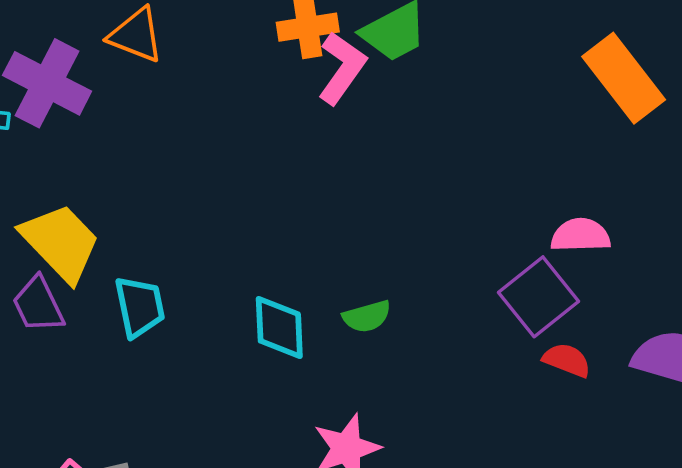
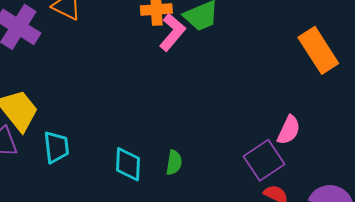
pink semicircle: (580, 235) -> (289, 130), turned 112
green semicircle: (367, 316) -> (174, 163), turned -70

